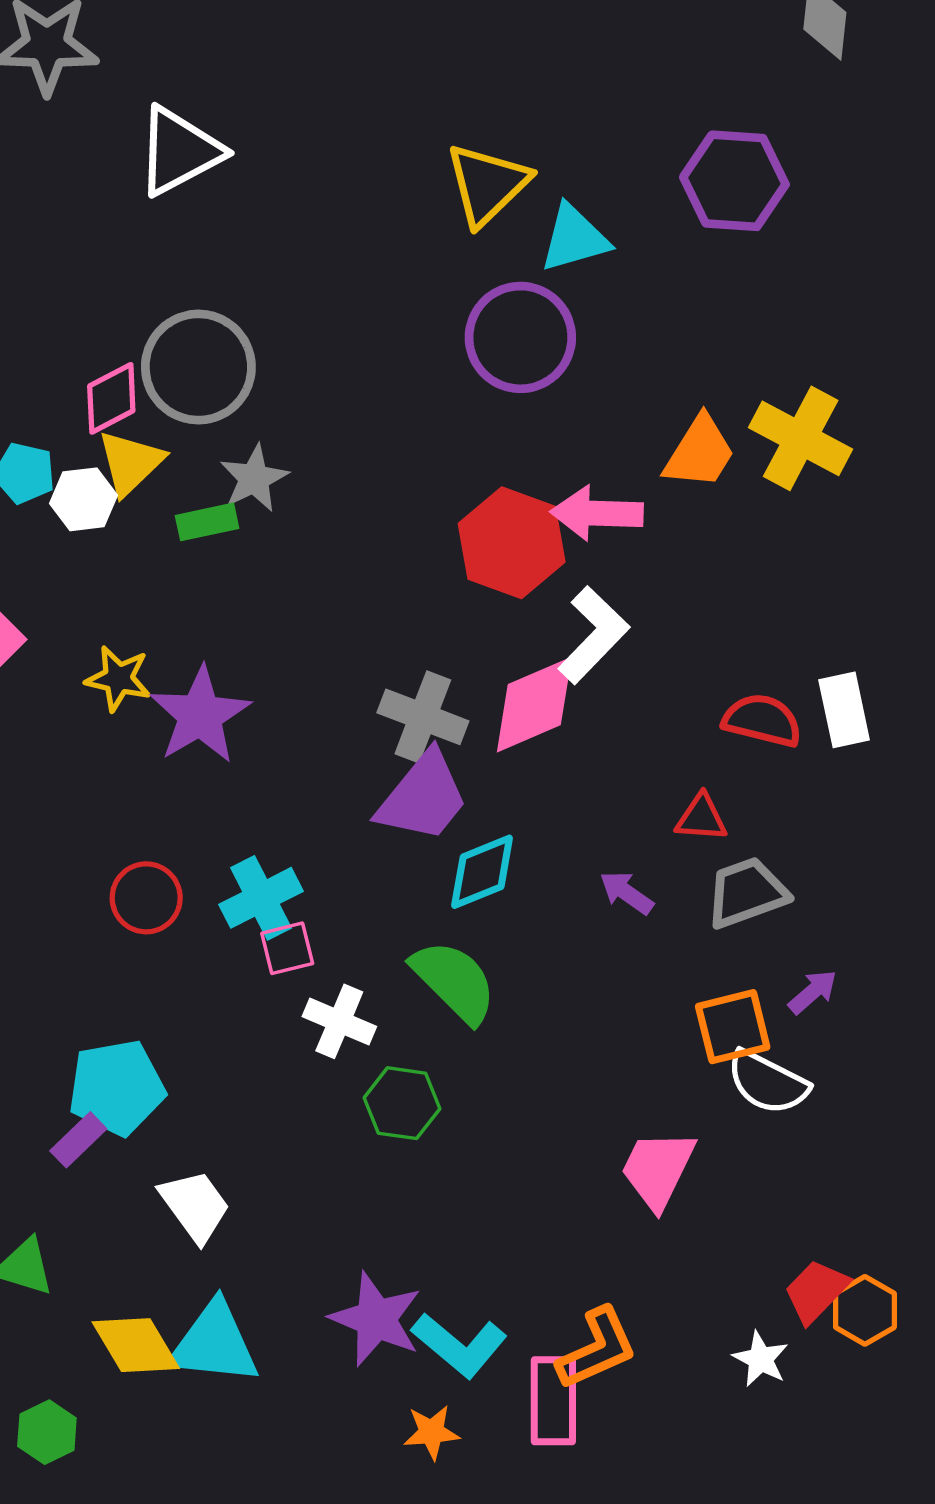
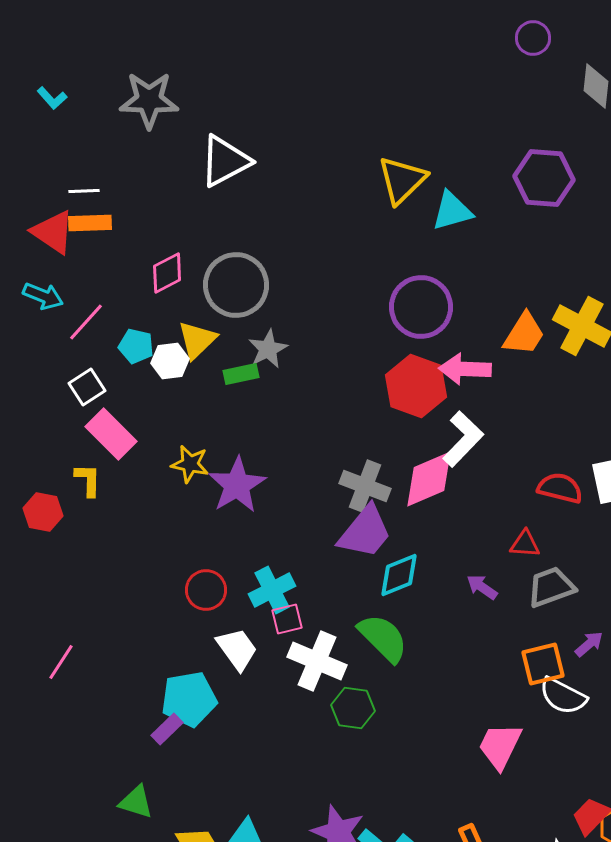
purple circle: (520, 337) -> (421, 307), moved
pink diamond: (111, 398) -> (167, 273), moved
white cross: (339, 1021) -> (317, 661), size x1.4
white trapezoid: (195, 1206) -> (237, 649), moved

